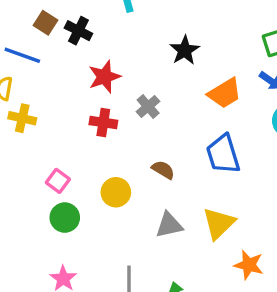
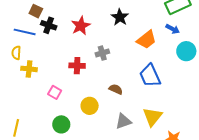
black cross: (78, 31) -> (49, 25), moved
red star: (104, 77) -> (81, 26), moved
gray cross: (148, 106) -> (102, 53), turned 32
pink square: (58, 181) -> (55, 92), moved

